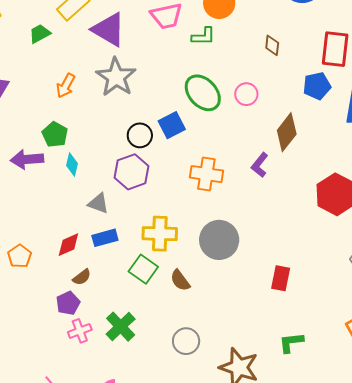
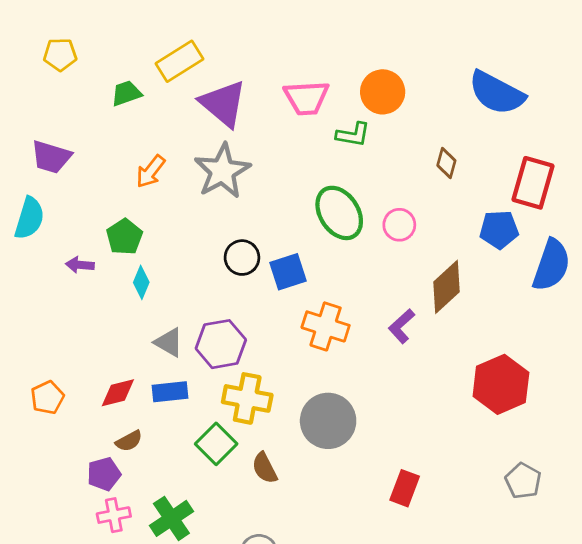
blue square: (172, 125) -> (288, 272), moved
purple arrow: (27, 159) -> (80, 265), size x0.6
purple hexagon: (131, 172) -> (221, 344), moved

